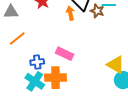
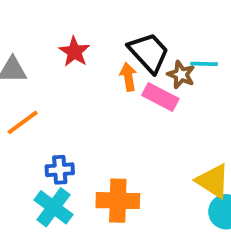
pink rectangle: (65, 54) -> (160, 97), moved
orange cross: (56, 78) -> (118, 201), moved

